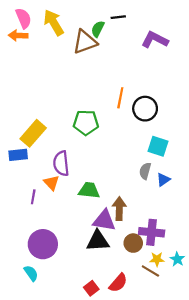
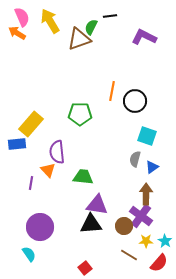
orange arrow: (18, 35) -> (17, 33), turned 30
brown arrow: (119, 209) -> (146, 194), moved
purple cross: (152, 232) -> (141, 216), turned 30
brown line: (150, 271) -> (129, 255), moved
red semicircle: (118, 283) -> (159, 263), moved

